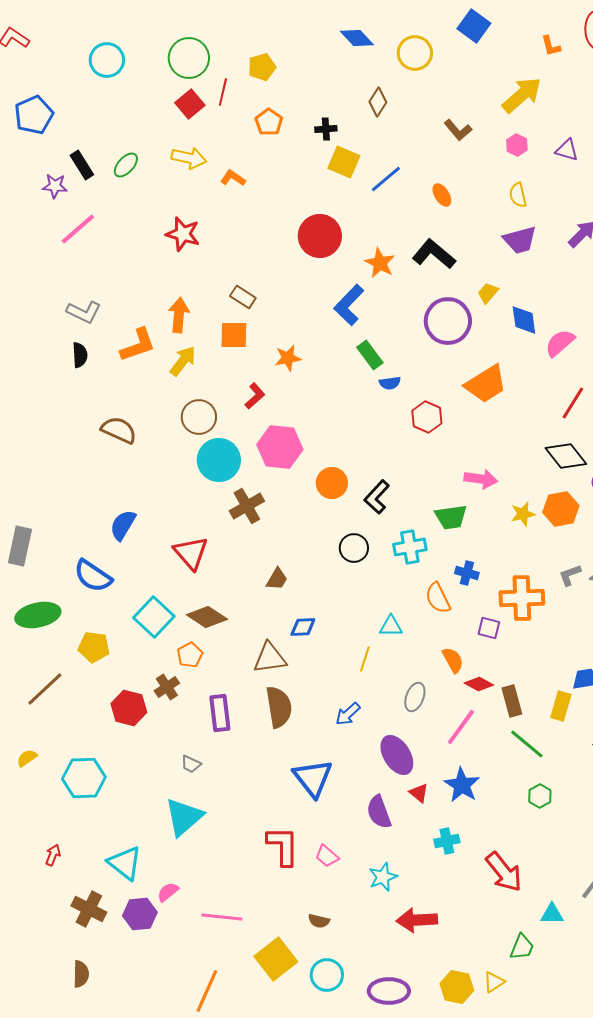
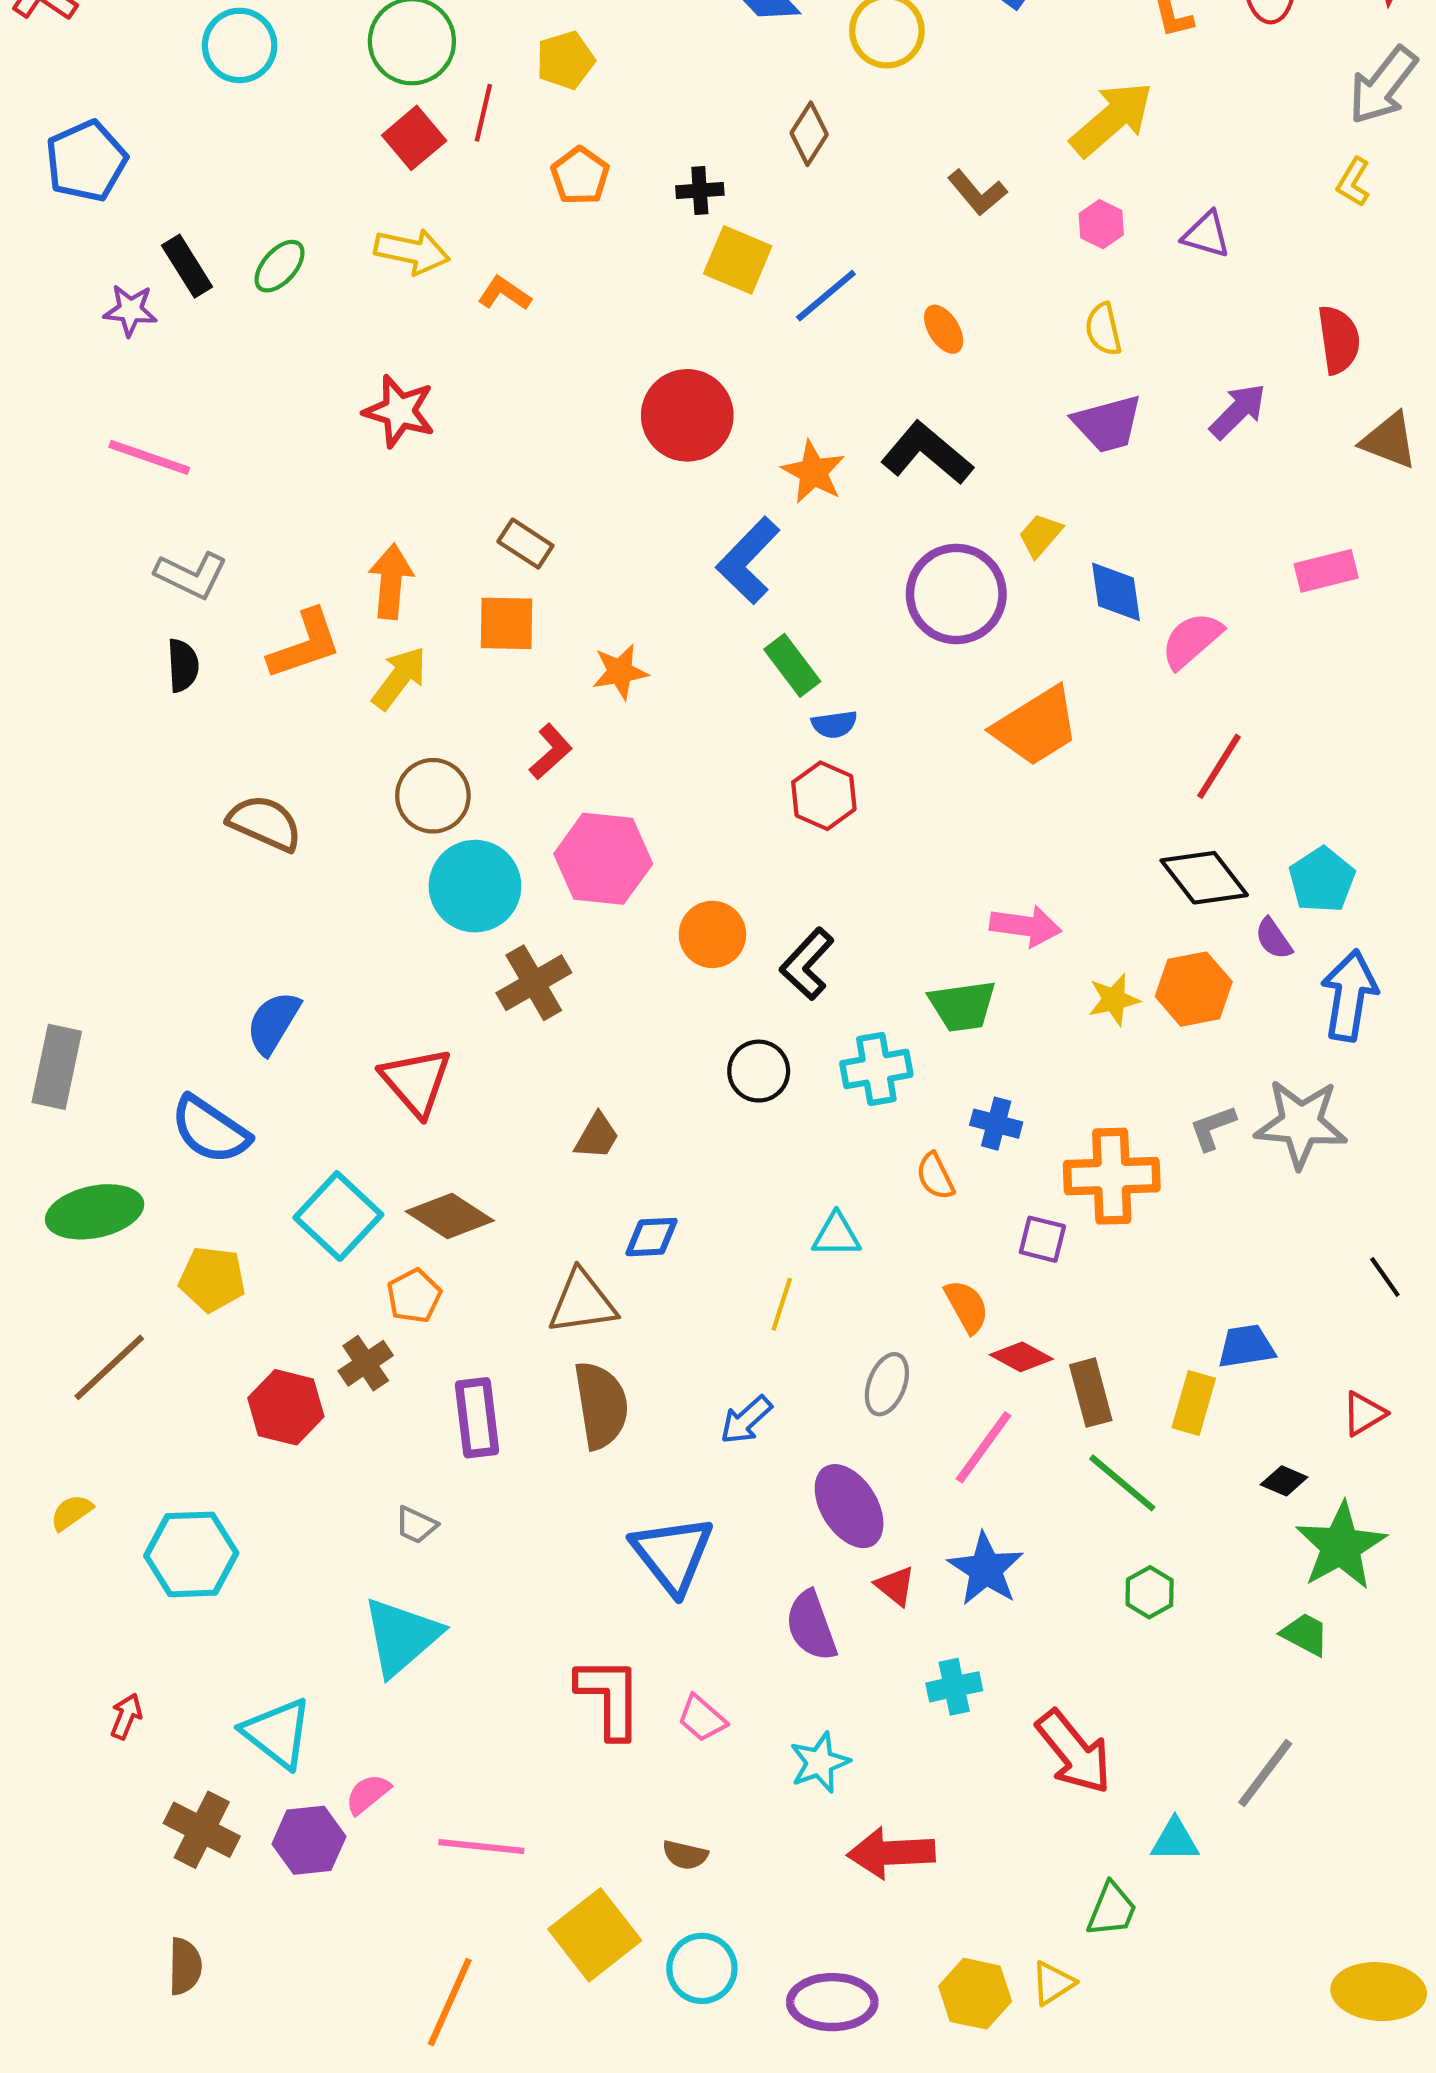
pink line: (78, 229) -> (149, 457), moved, turned 60
red hexagon: (427, 417) -> (824, 796), moved
orange semicircle: (438, 598) -> (935, 1176), size x0.7

